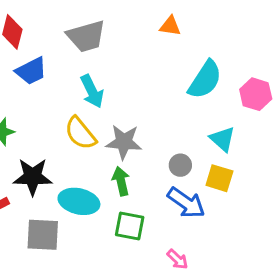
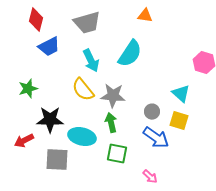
cyan semicircle: (205, 80) -> (130, 54), moved

